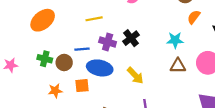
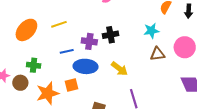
yellow line: (94, 19) -> (59, 24), moved
black cross: (131, 38) -> (110, 35), turned 35
brown circle: (64, 63) -> (20, 83), moved
orange star: (55, 91) -> (48, 93), size x1.6

